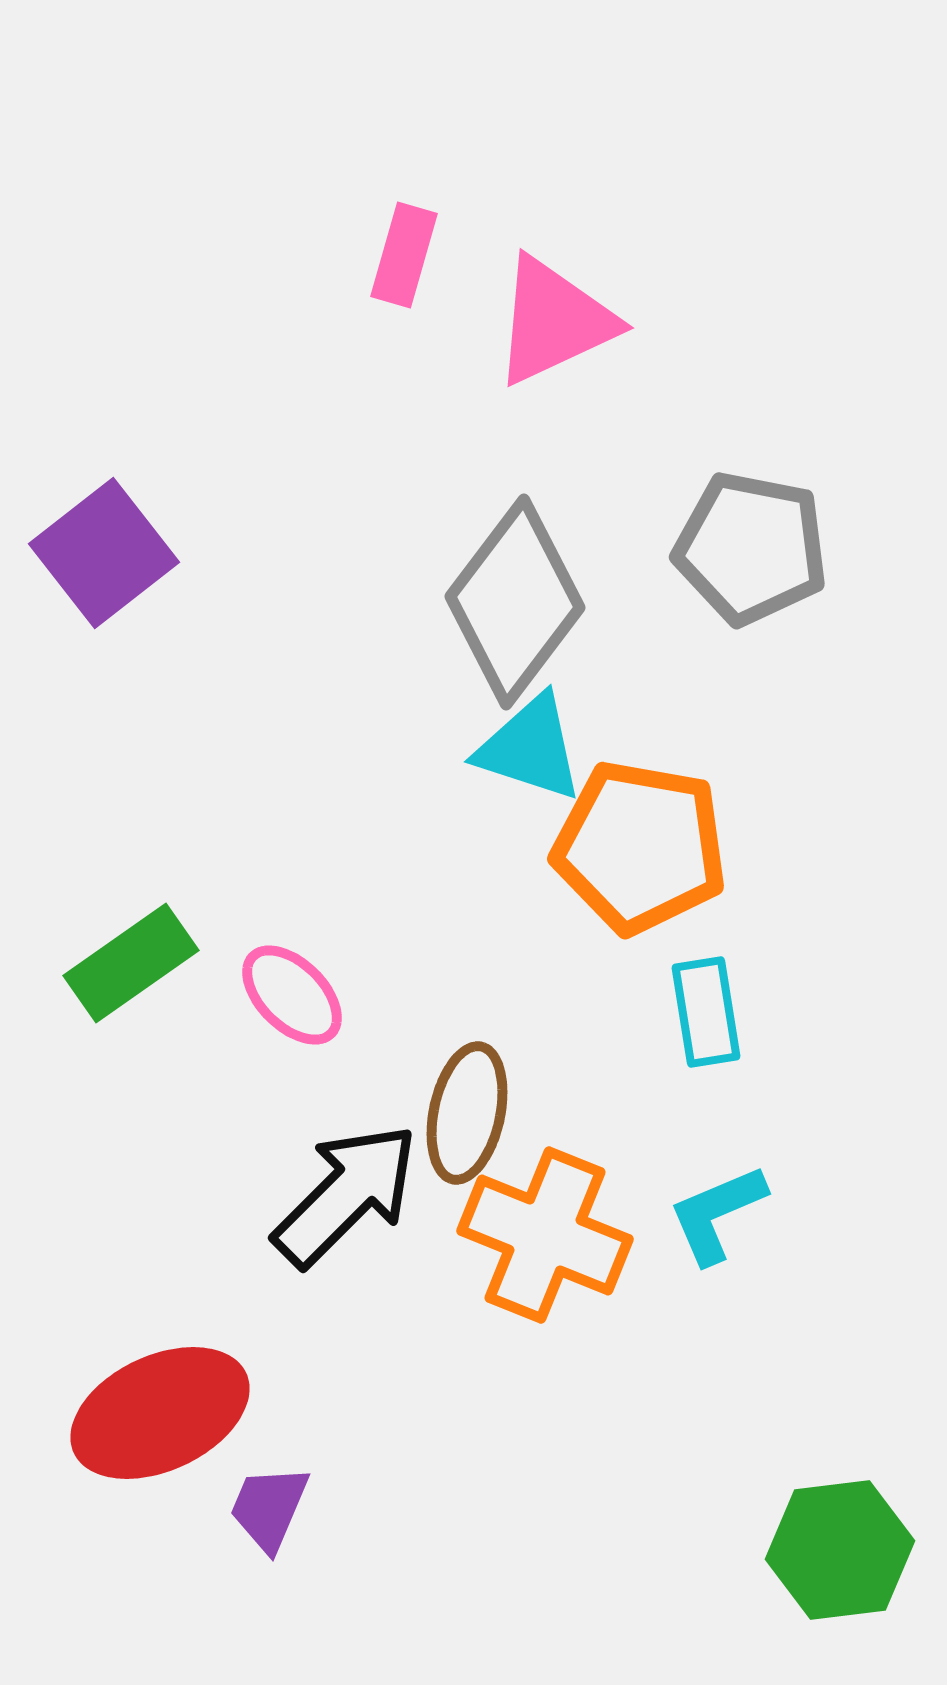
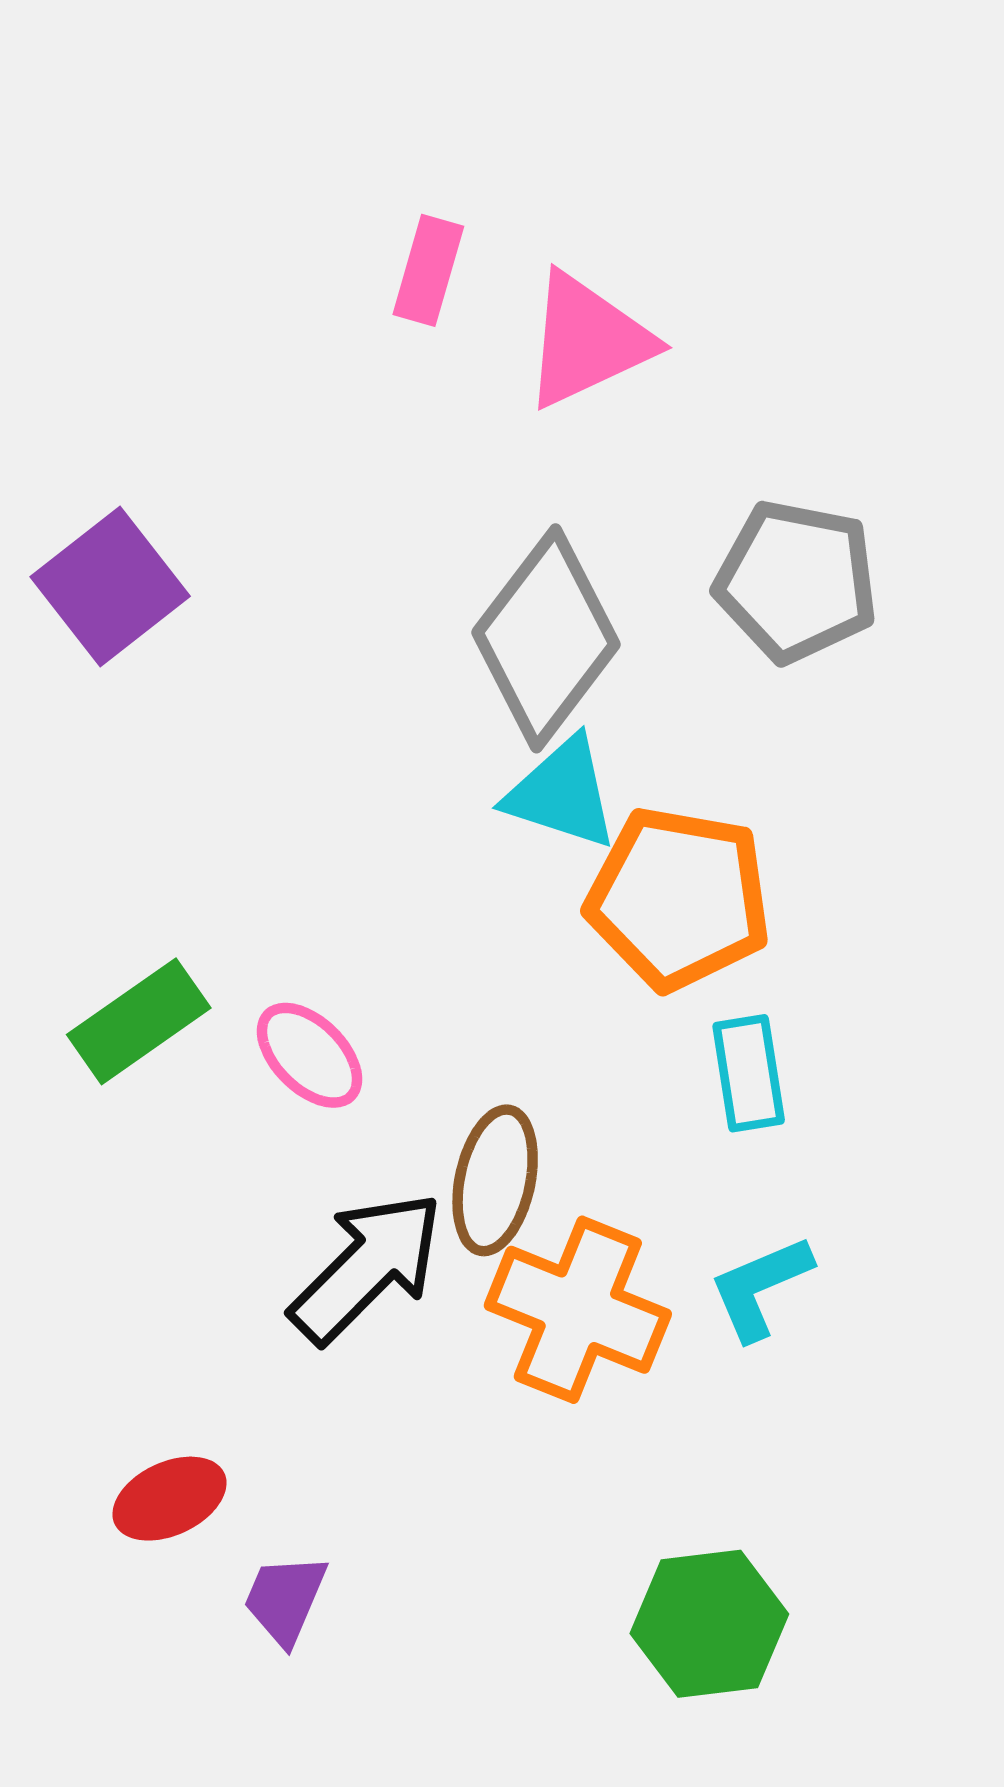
red ellipse: (160, 1413) -> (170, 1499), size x0.6
green hexagon: (840, 1550) -> (709, 1624), moved

